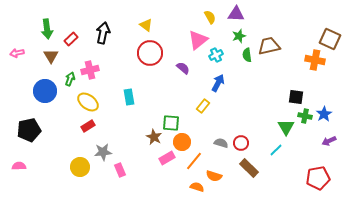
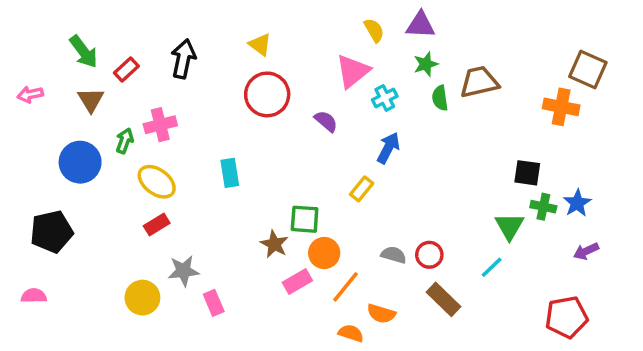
green arrow: (47, 29) -> (84, 52), turned -30

